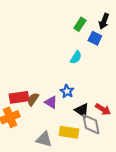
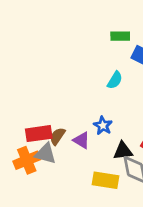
green rectangle: (80, 24) -> (120, 36), turned 56
black triangle: (82, 110) -> (123, 151), turned -42
gray triangle: (44, 139) -> (45, 154), moved

